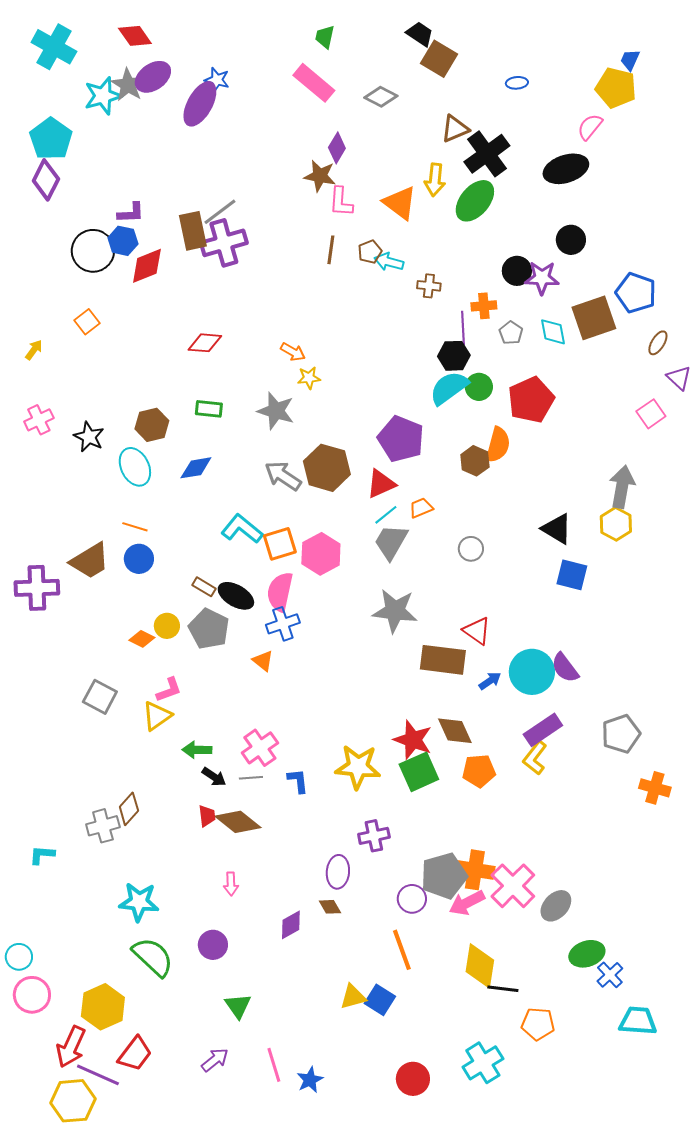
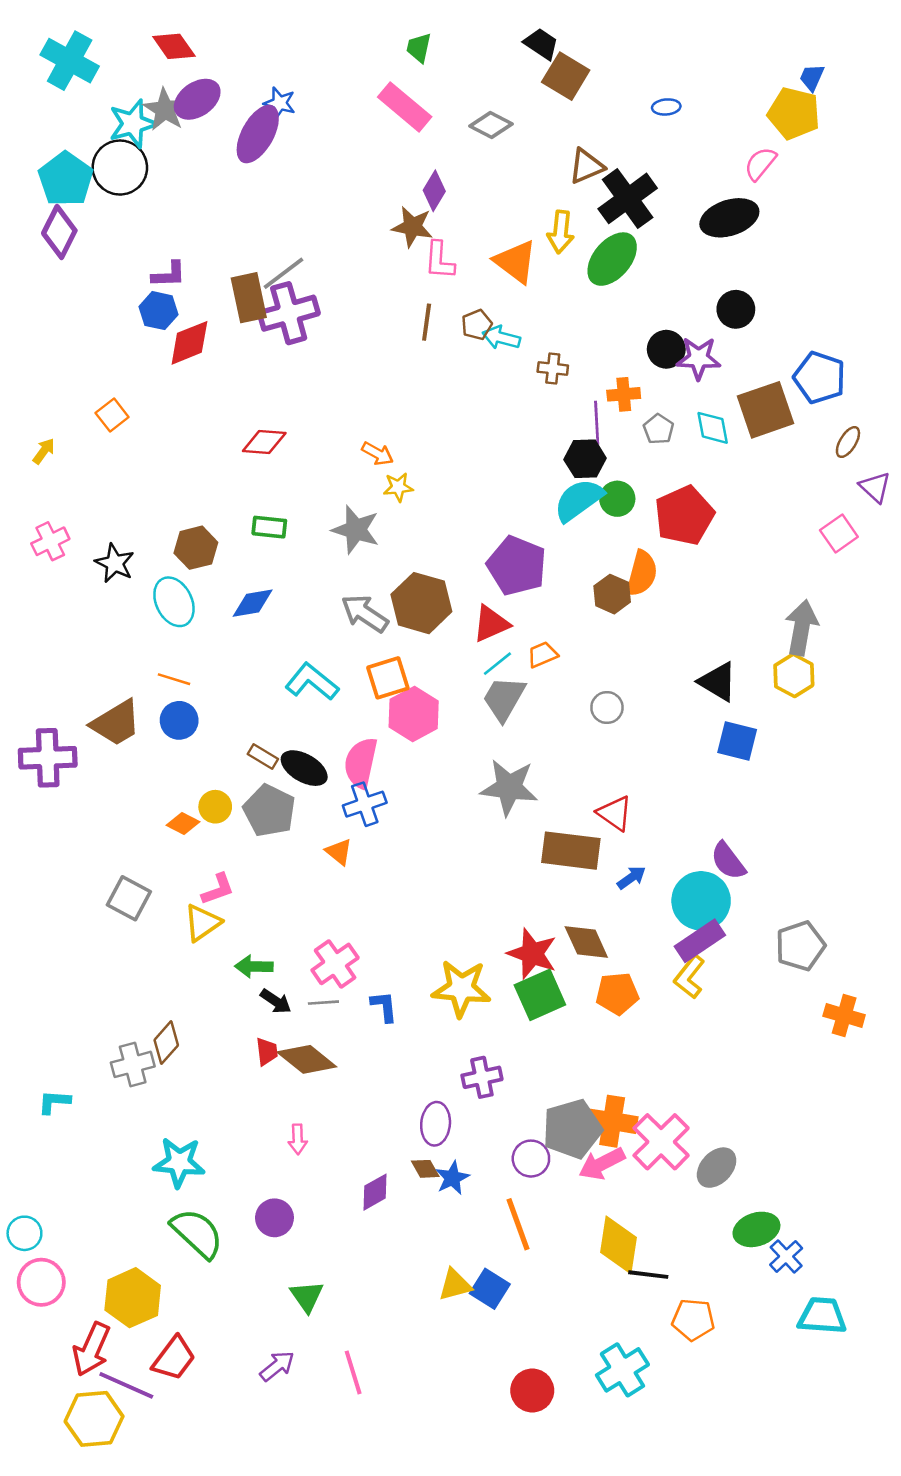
black circle: (93, 251) -> (120, 168), moved
orange square: (280, 544) -> (388, 678), moved
cyan circle: (532, 672) -> (701, 901), moved
blue star: (310, 1080) -> (452, 1178), moved

